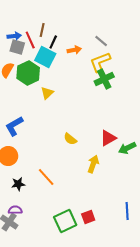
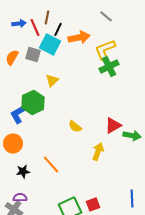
gray line: (101, 41) -> (106, 16), moved
gray square: (17, 47) -> (33, 54), moved
orange arrow: (74, 50) -> (79, 37), size x1.5
green hexagon: (28, 73) -> (33, 102), moved
green arrow: (127, 148) -> (132, 135), turned -144

